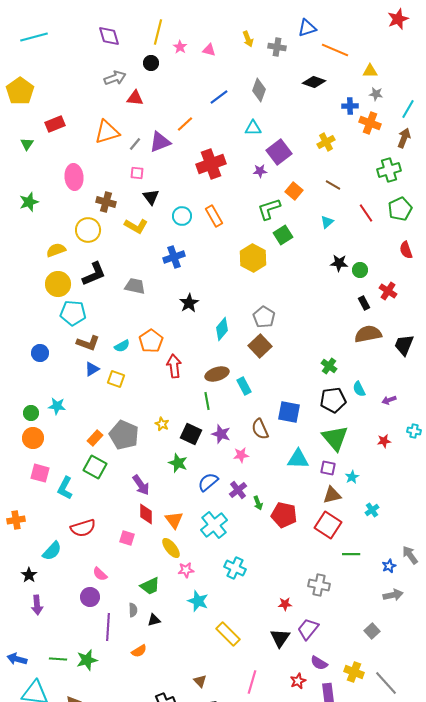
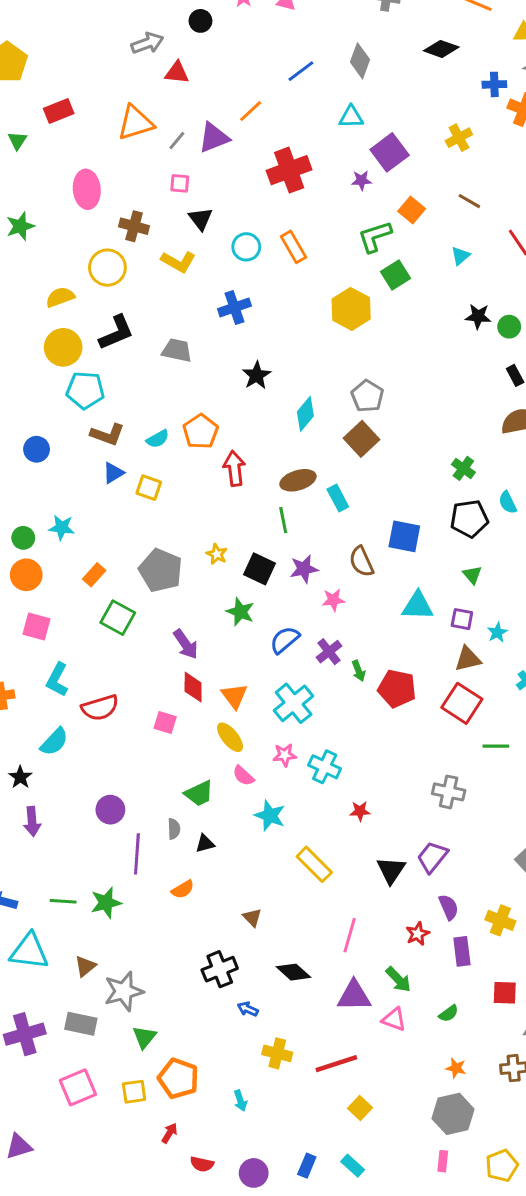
purple star: (221, 434) -> (304, 569), turned -30
orange rectangle: (95, 438) -> (94, 575), moved
green triangle: (335, 438) -> (472, 575), size x0.5
cyan L-shape: (65, 488) -> (57, 680), moved
pink star: (186, 570) -> (285, 755), moved
pink semicircle: (100, 574) -> (243, 776), moved
red star: (285, 604) -> (360, 811), moved
purple semicircle: (319, 663) -> (449, 907), turned -144
brown triangle: (200, 681) -> (252, 917), moved

